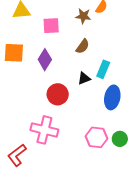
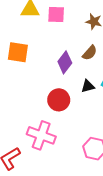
pink square: (51, 26) -> (56, 15), moved
purple diamond: (45, 60) -> (65, 62), moved

